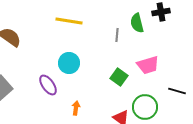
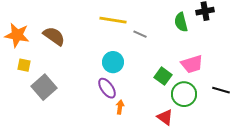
gray line: (117, 35) -> (140, 34), moved, turned -72
purple ellipse: (48, 85) -> (107, 88), moved
green circle: (145, 107) -> (184, 94), moved

